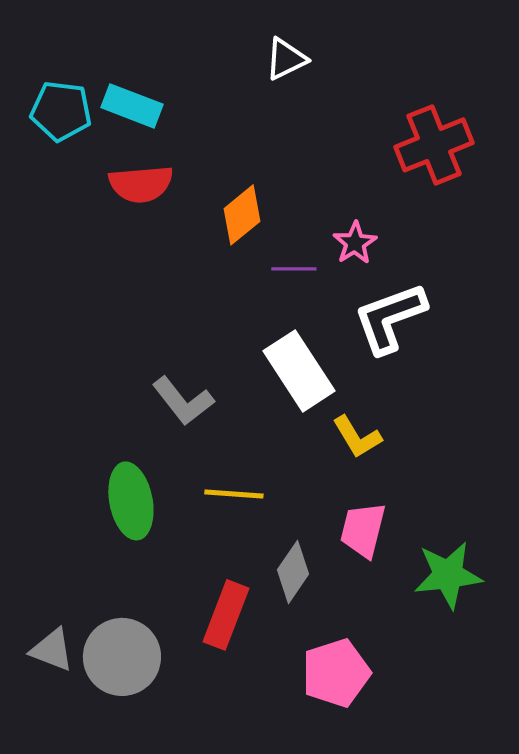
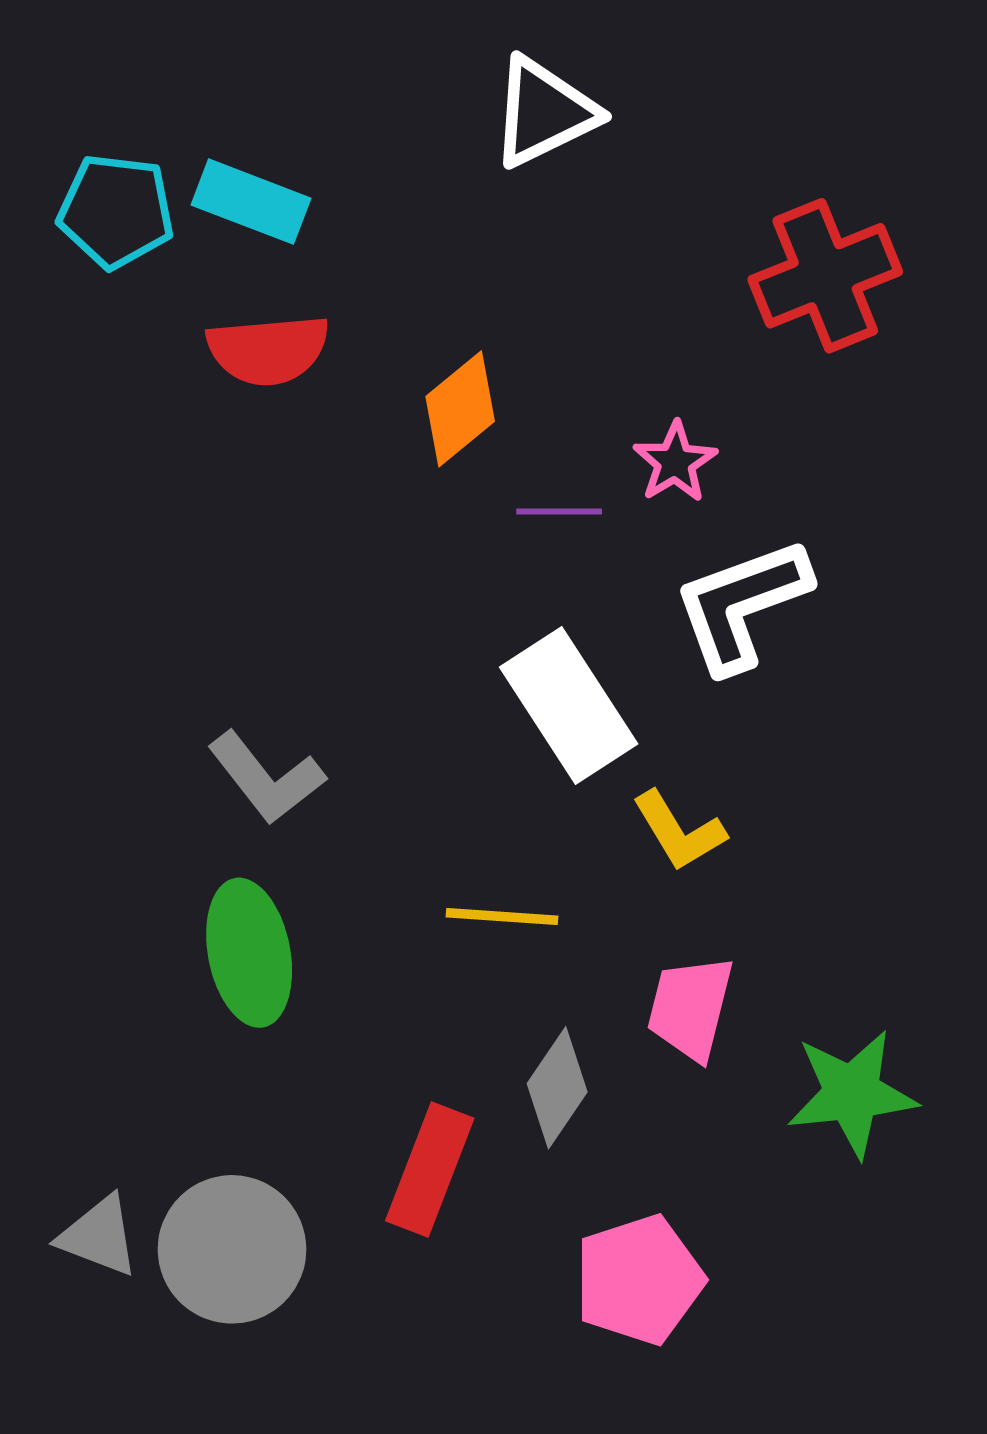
white triangle: (286, 59) -> (544, 112), size x1.4
gray L-shape: (183, 401) -> (266, 778), moved
yellow line: (234, 494) -> (502, 917), moved

